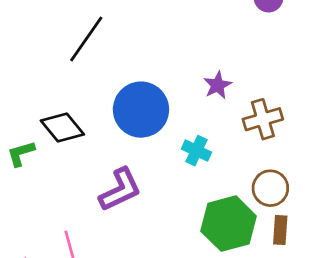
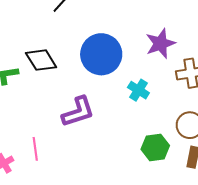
purple star: (218, 85) -> (160, 44), size x1.4
green hexagon: (229, 224) -> (155, 147), size x0.7

